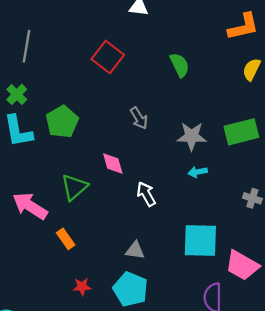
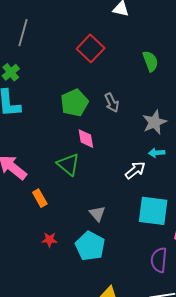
green pentagon: (62, 122) -> (74, 103), moved
gray star: (192, 136) -> (155, 122), turned -30
green triangle: (74, 187) -> (68, 165), moved, turned -45
white arrow: (146, 194) -> (135, 170), moved, turned 75
gray triangle: (135, 250) -> (97, 214), turned 36

